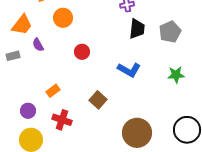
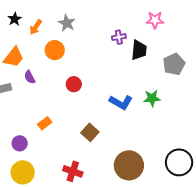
black trapezoid: (137, 29) -> (139, 50), moved
gray pentagon: (170, 32) -> (174, 64), moved
green star: (176, 75) -> (152, 98), moved
red cross: (62, 120) -> (73, 171), moved

